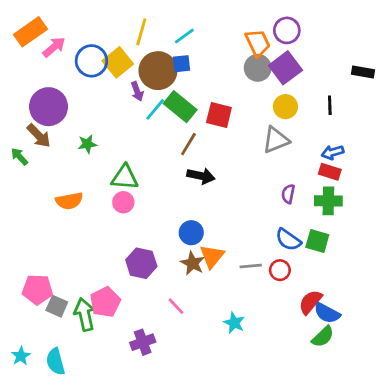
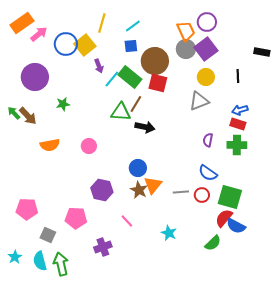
brown circle: (158, 71) -> (155, 61), moved
brown arrow: (39, 136) -> (28, 116), moved
green triangle: (125, 177) -> (121, 112), moved
green square: (317, 241) -> (230, 197), moved, size x1.4
pink pentagon: (105, 302) -> (76, 218), turned 30
gray square: (57, 306) -> (48, 235), moved
green arrow: (85, 314) -> (61, 264), moved
green semicircle: (323, 337) -> (213, 243), moved

